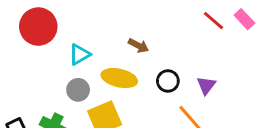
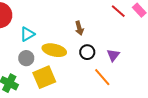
brown arrow: (138, 46) -> (79, 28), moved, turned 48

